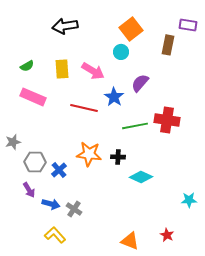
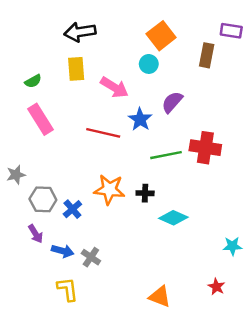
yellow rectangle: (62, 69) -> (76, 69), moved
pink rectangle: (33, 97) -> (40, 119), turned 35
yellow L-shape: (55, 235) -> (68, 289), turned 35
red star: (167, 235) -> (216, 287), moved

